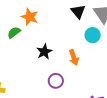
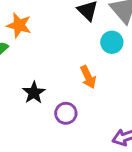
black star: (44, 52) -> (34, 93), moved

